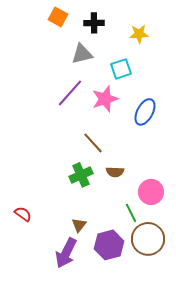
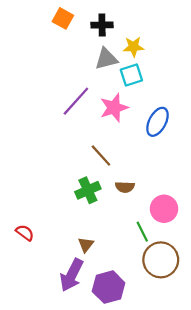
yellow star: (139, 34) -> (134, 47), moved
gray triangle: (82, 54) -> (106, 59), moved
purple hexagon: (109, 245) -> (109, 287), moved

